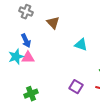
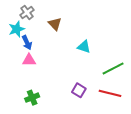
gray cross: (26, 12) -> (27, 12), turned 32
cyan star: (16, 57) -> (17, 29), moved

